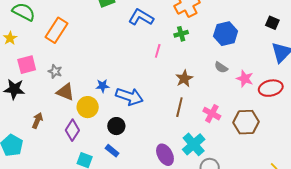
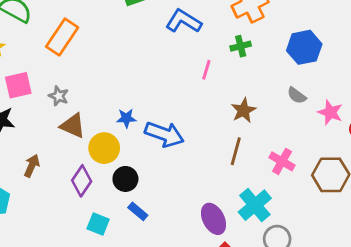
black circle: (116, 126) -> (125, 179), moved

